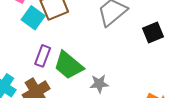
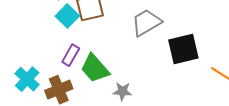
black square: (153, 32) -> (183, 49), size x1.5

